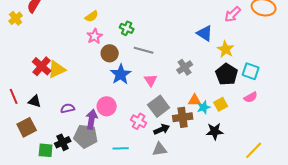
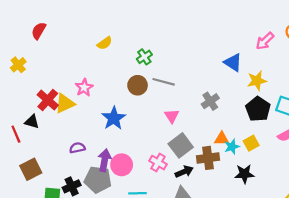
yellow cross: (16, 18) -> (18, 65), moved
green cross: (127, 28) -> (144, 57), turned 32
pink star: (95, 36) -> (84, 88), moved
yellow star: (226, 49) -> (257, 81), turned 30
brown circle: (110, 53) -> (138, 85), moved
blue star: (121, 74) -> (114, 118), moved
black triangle: (35, 101) -> (32, 122), moved
pink circle: (107, 106) -> (122, 165), moved

